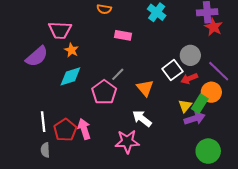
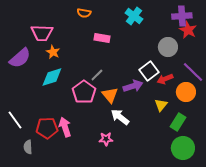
gray circle: (190, 55) -> (168, 47), moved
orange triangle: (145, 88) -> (110, 95), moved
green rectangle: (200, 104) -> (178, 122), moved
purple arrow: (195, 118) -> (133, 86), moved
white line: (43, 122) -> (15, 120), moved, turned -30
red pentagon: (65, 130) -> (47, 128), turned 30
pink star: (127, 142) -> (106, 139), size x0.6

